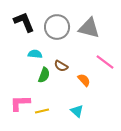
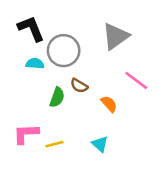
gray circle: (57, 27) -> (64, 51), moved
gray triangle: (89, 28) -> (116, 36), turned -50
cyan semicircle: (35, 54) -> (35, 64), moved

